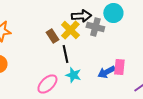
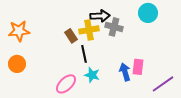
cyan circle: (113, 13) -> (148, 13), moved
yellow cross: (70, 30) -> (89, 30), turned 36
blue arrow: (106, 72) -> (125, 72), turned 102

